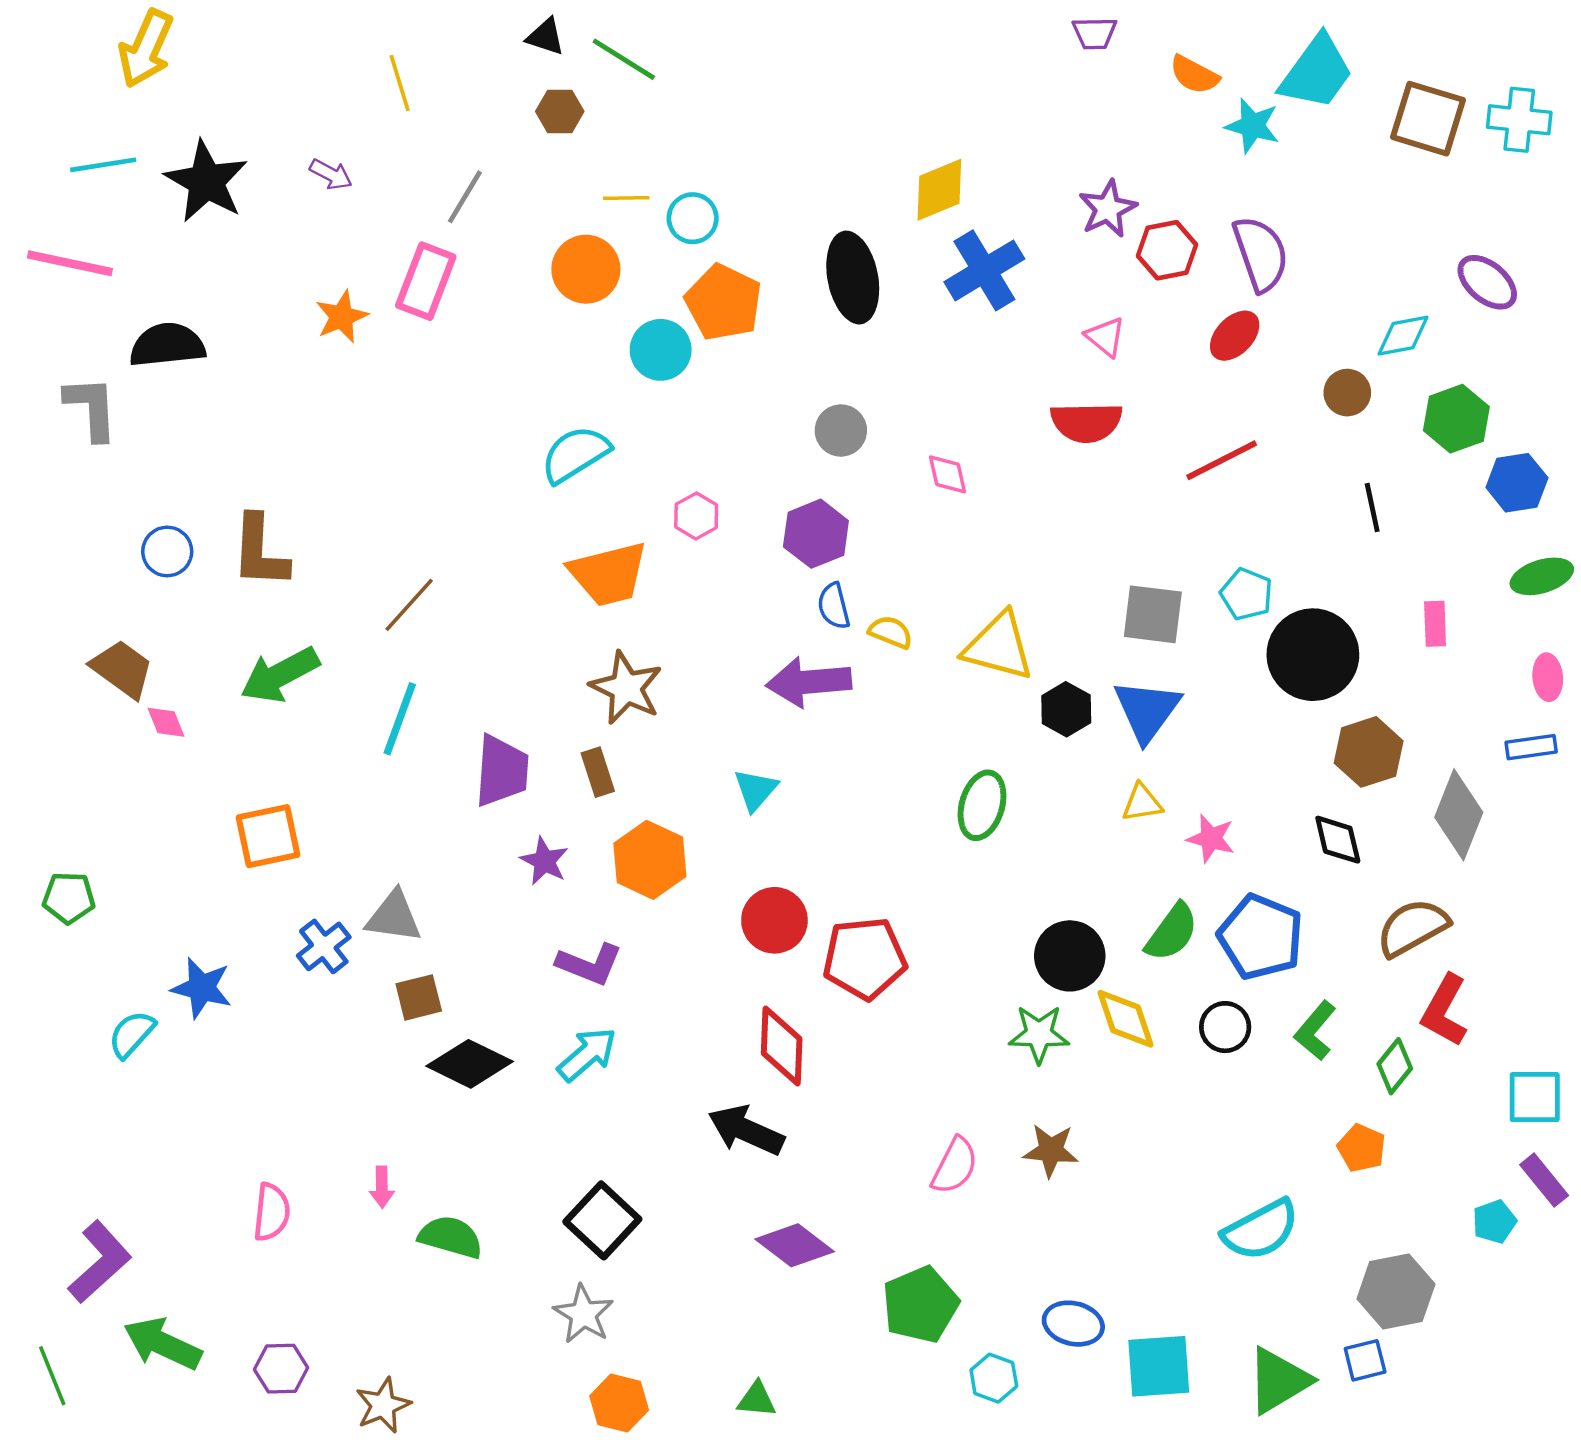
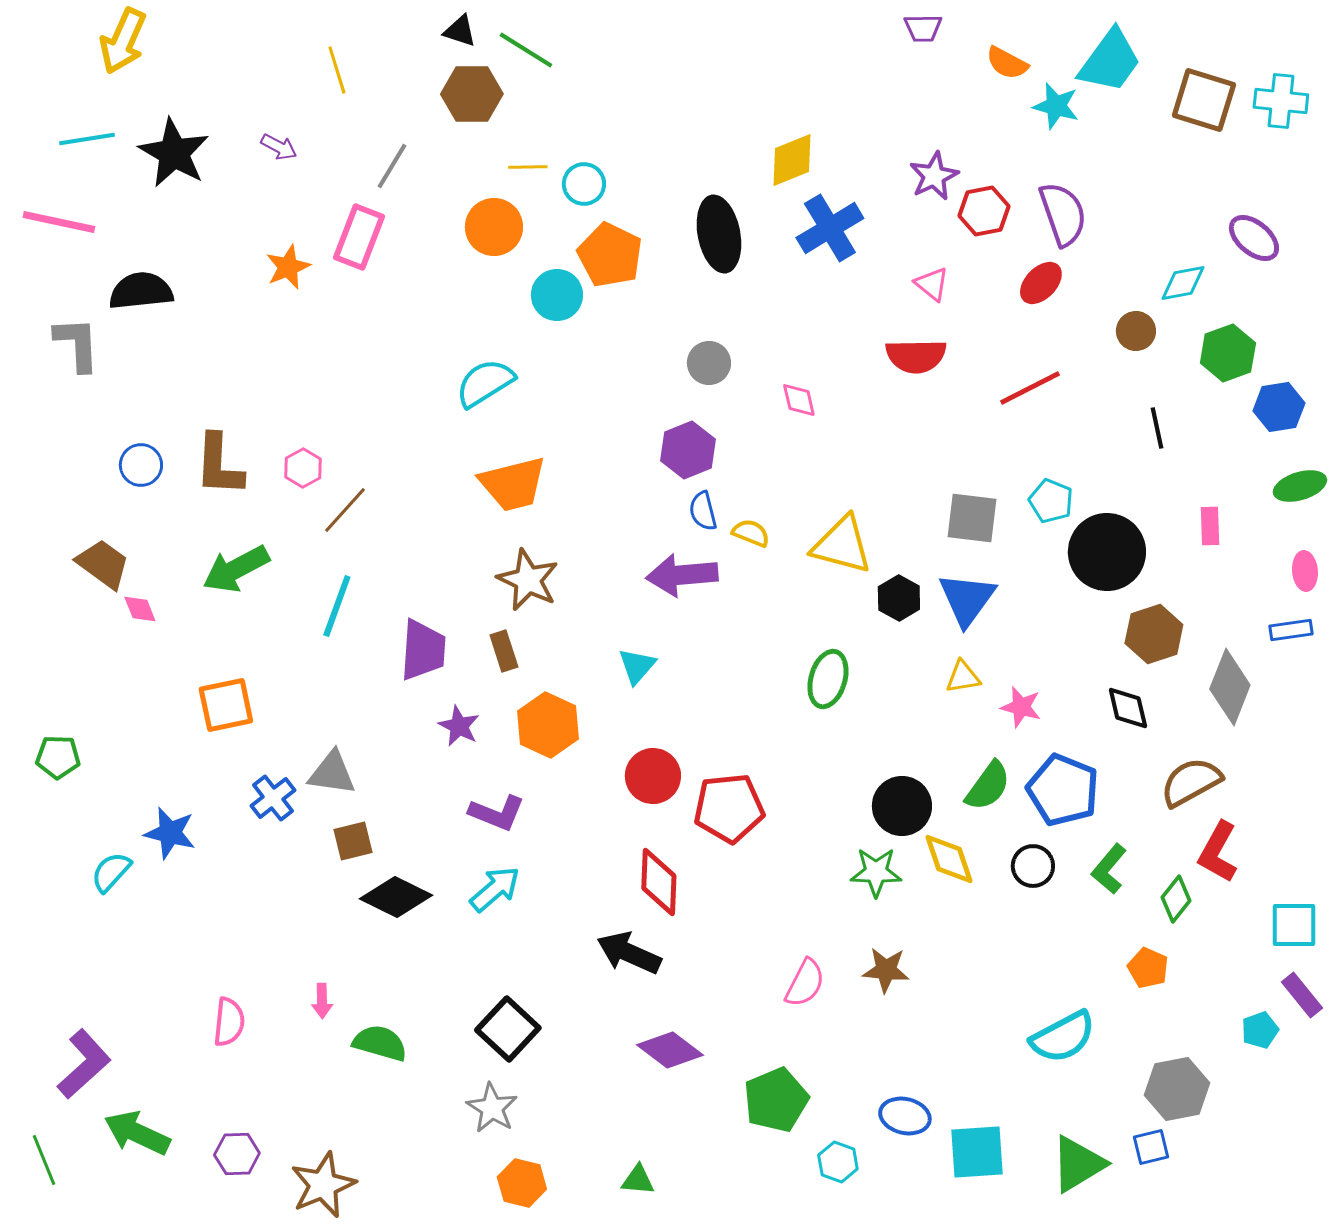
brown hexagon: (560, 111) -> (472, 94), size x1.5
pink hexagon: (696, 516) -> (303, 468), moved
brown star: (383, 1405) -> (323, 1185), size x1.4

